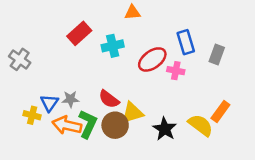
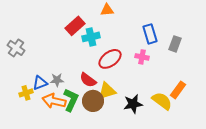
red rectangle: (79, 33) -> (75, 26), moved
red ellipse: (152, 59) -> (110, 59), moved
blue triangle: (49, 103) -> (40, 83), turned 35
yellow cross: (32, 115) -> (26, 93), turned -32
black star: (165, 129) -> (133, 104), turned 30

